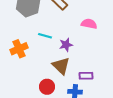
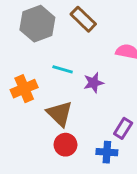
brown triangle: (61, 66) -> (60, 114), moved
purple rectangle: (86, 76) -> (123, 128), turned -56

